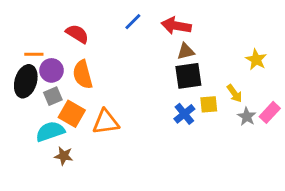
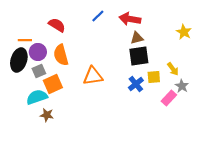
yellow star: (256, 60) -> (184, 32), moved
pink rectangle: (270, 112) -> (169, 98), moved
orange square: (72, 114) -> (53, 84), turned 36
orange triangle: (106, 122) -> (93, 76), moved

